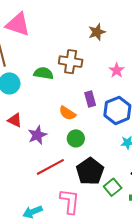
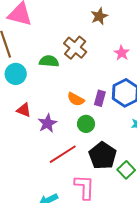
brown cross: (71, 62) -> (75, 48), turned 35
purple rectangle: (90, 99) -> (100, 98), moved, turned 35

